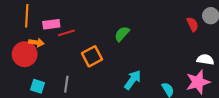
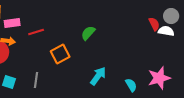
pink rectangle: (51, 24) -> (12, 23), moved
white semicircle: (205, 60) -> (166, 31), moved

